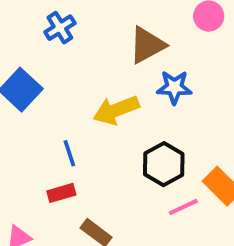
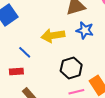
blue line: (69, 153) -> (25, 52), turned -40

